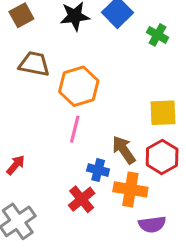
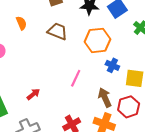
orange hexagon: (79, 86) -> (97, 40), moved
blue cross: (98, 170) -> (112, 65), moved

